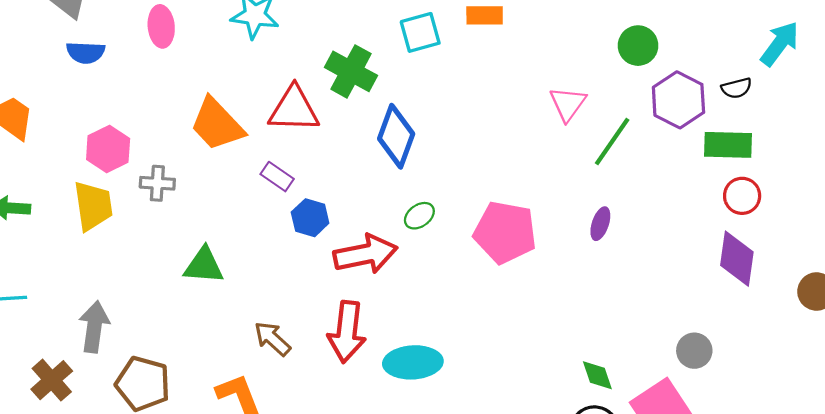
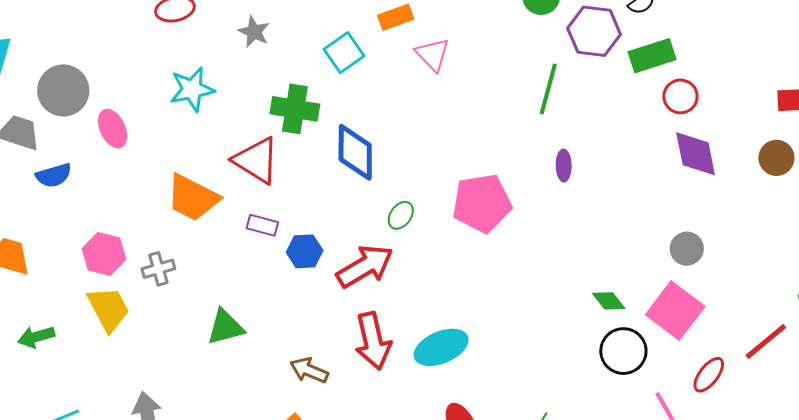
pink triangle: (568, 104) -> (433, 54), moved
red triangle: (294, 109) -> (256, 160), turned 50

